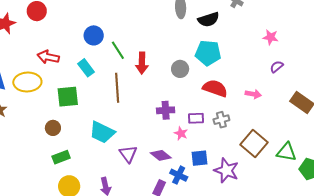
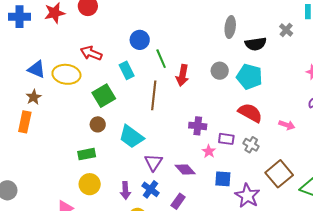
gray circle: (180, 69) -> (220, 71), moved
green square: (68, 97) -> (104, 96), turned -35
gray cross: (221, 120) -> (251, 145), turned 35
brown circle: (53, 128) -> (98, 124), moved
blue cross: (179, 175) -> (150, 189), moved

